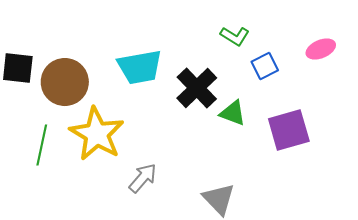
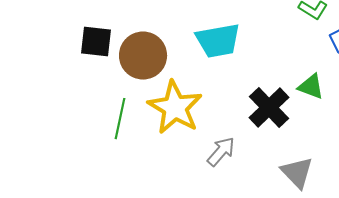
black cross: (197, 88) -> (269, 108), moved

